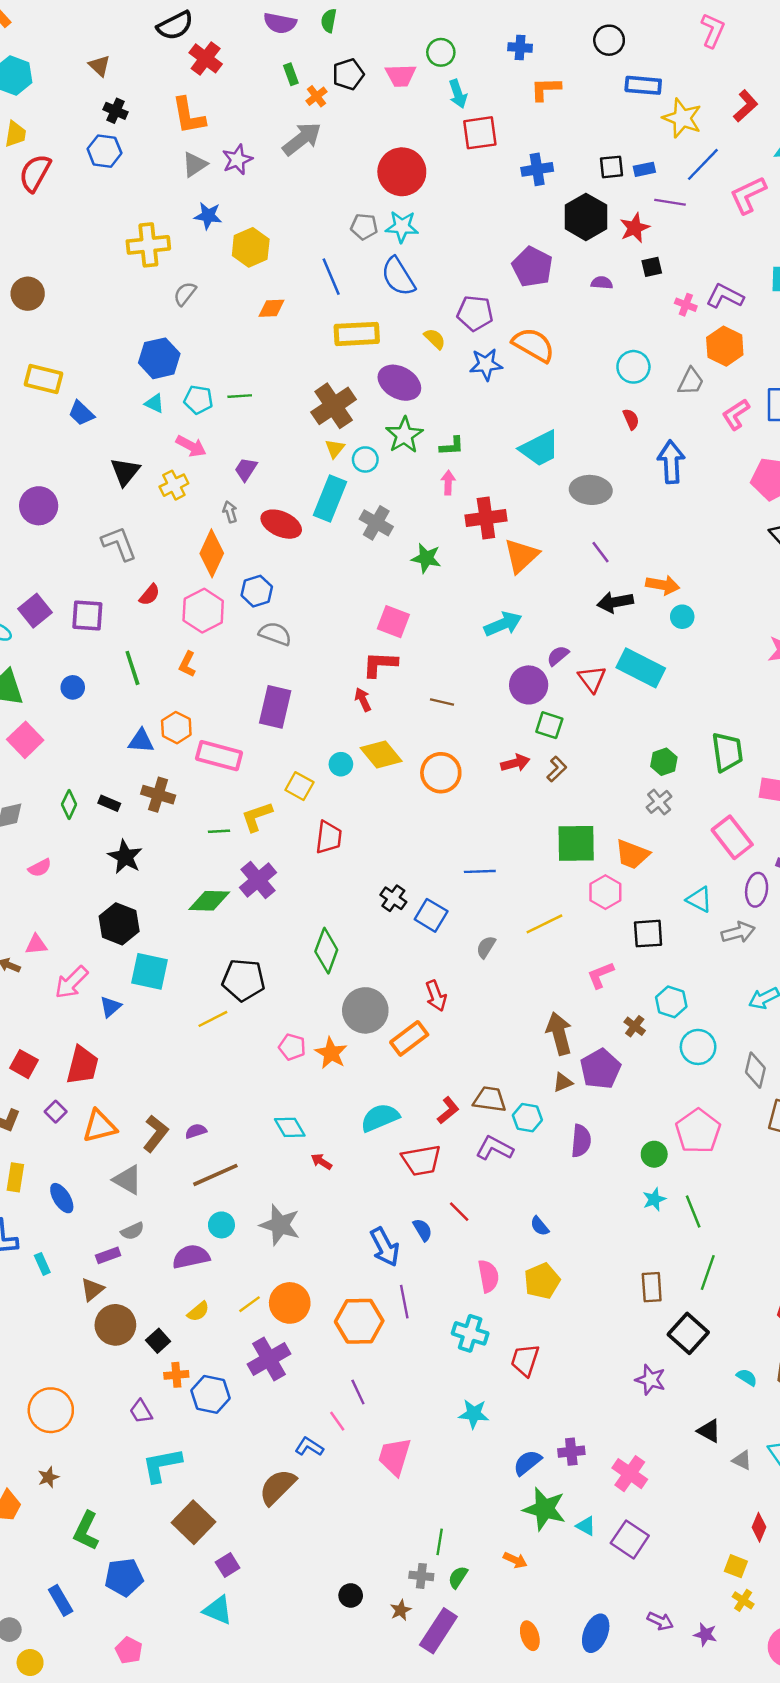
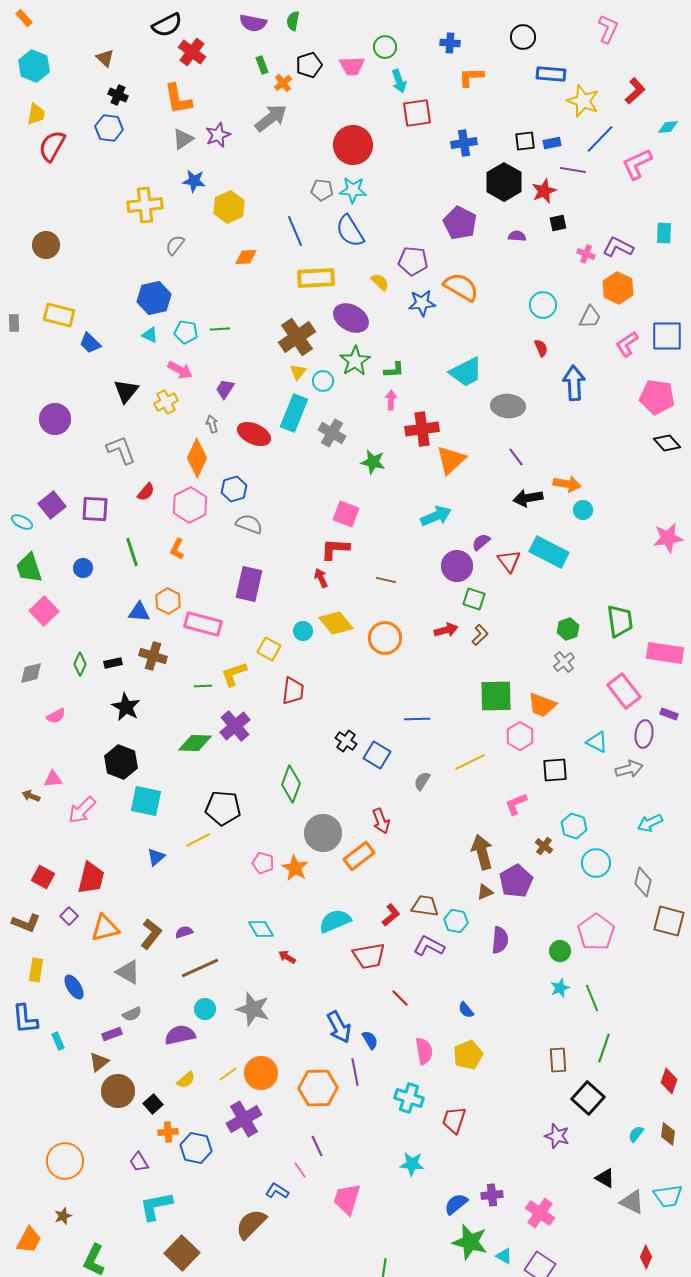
black rectangle: (109, 803) -> (113, 663), turned -36
blue triangle: (111, 1007) -> (156, 857), moved
blue semicircle: (423, 1230) -> (370, 1040), moved
cyan semicircle: (747, 1377) -> (636, 1134), turned -84
gray triangle: (742, 1460) -> (632, 1202), size x1.5

